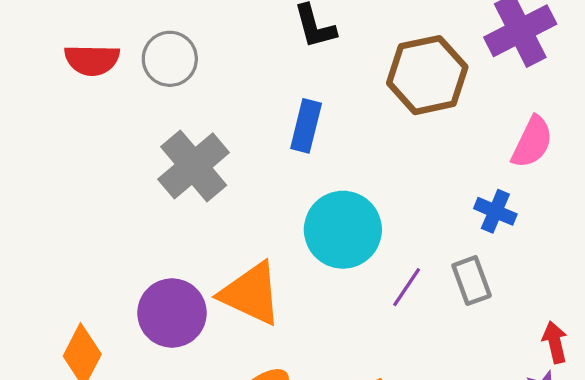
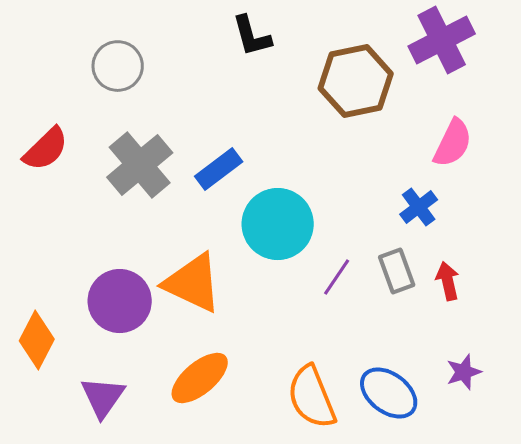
red semicircle: (92, 60) -> (46, 149), moved, turned -45
blue rectangle: (306, 126) -> (219, 169), moved, turned 39
blue cross: (495, 211) -> (419, 207), turned 30
red arrow: (555, 342) -> (448, 281), moved

